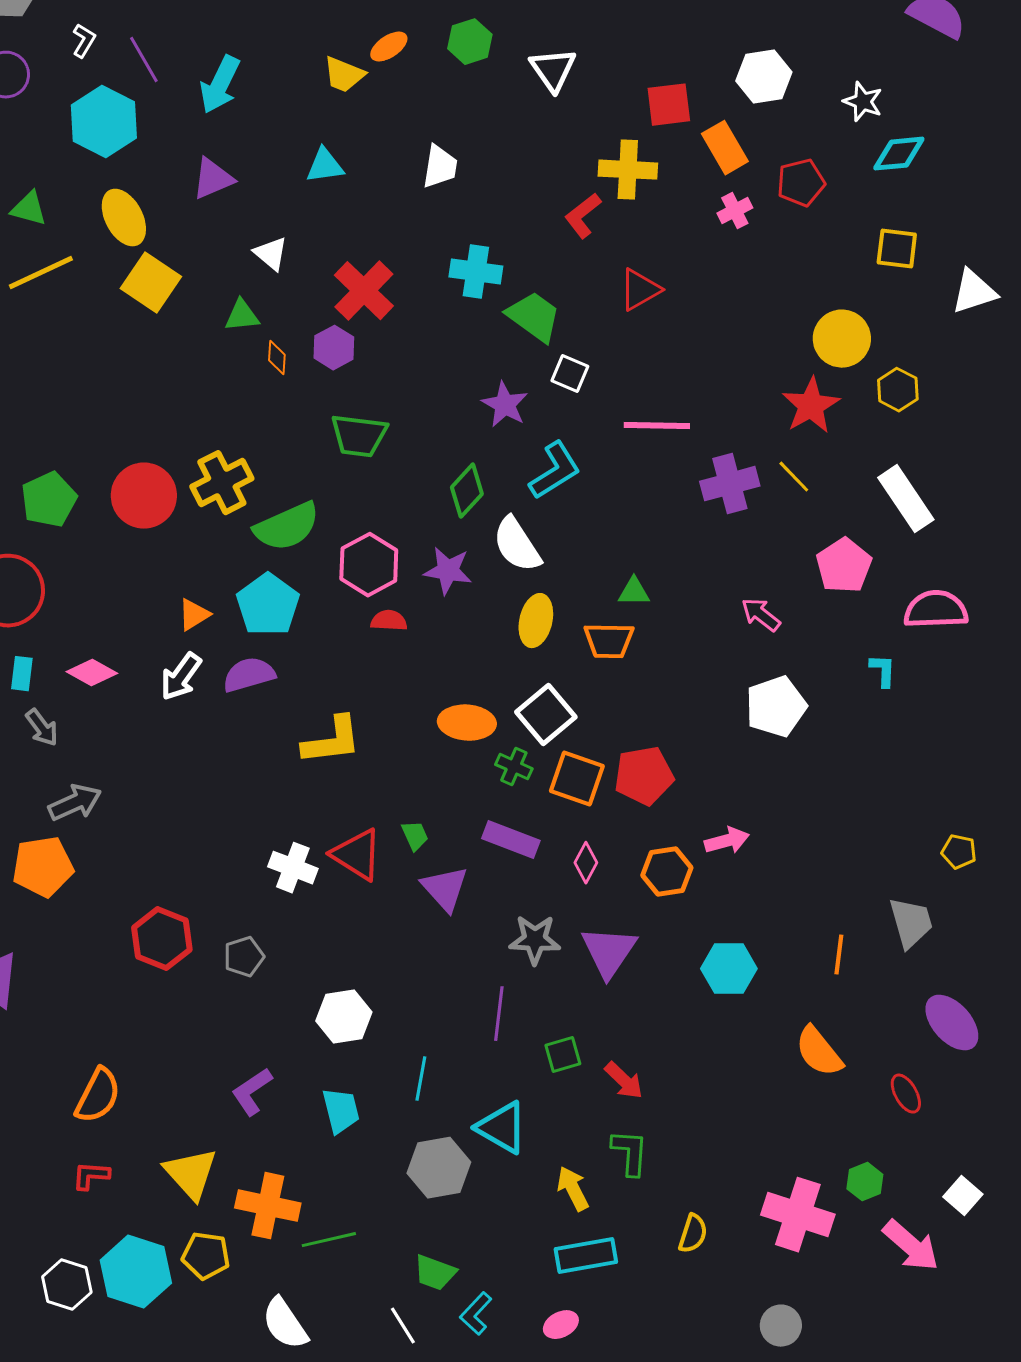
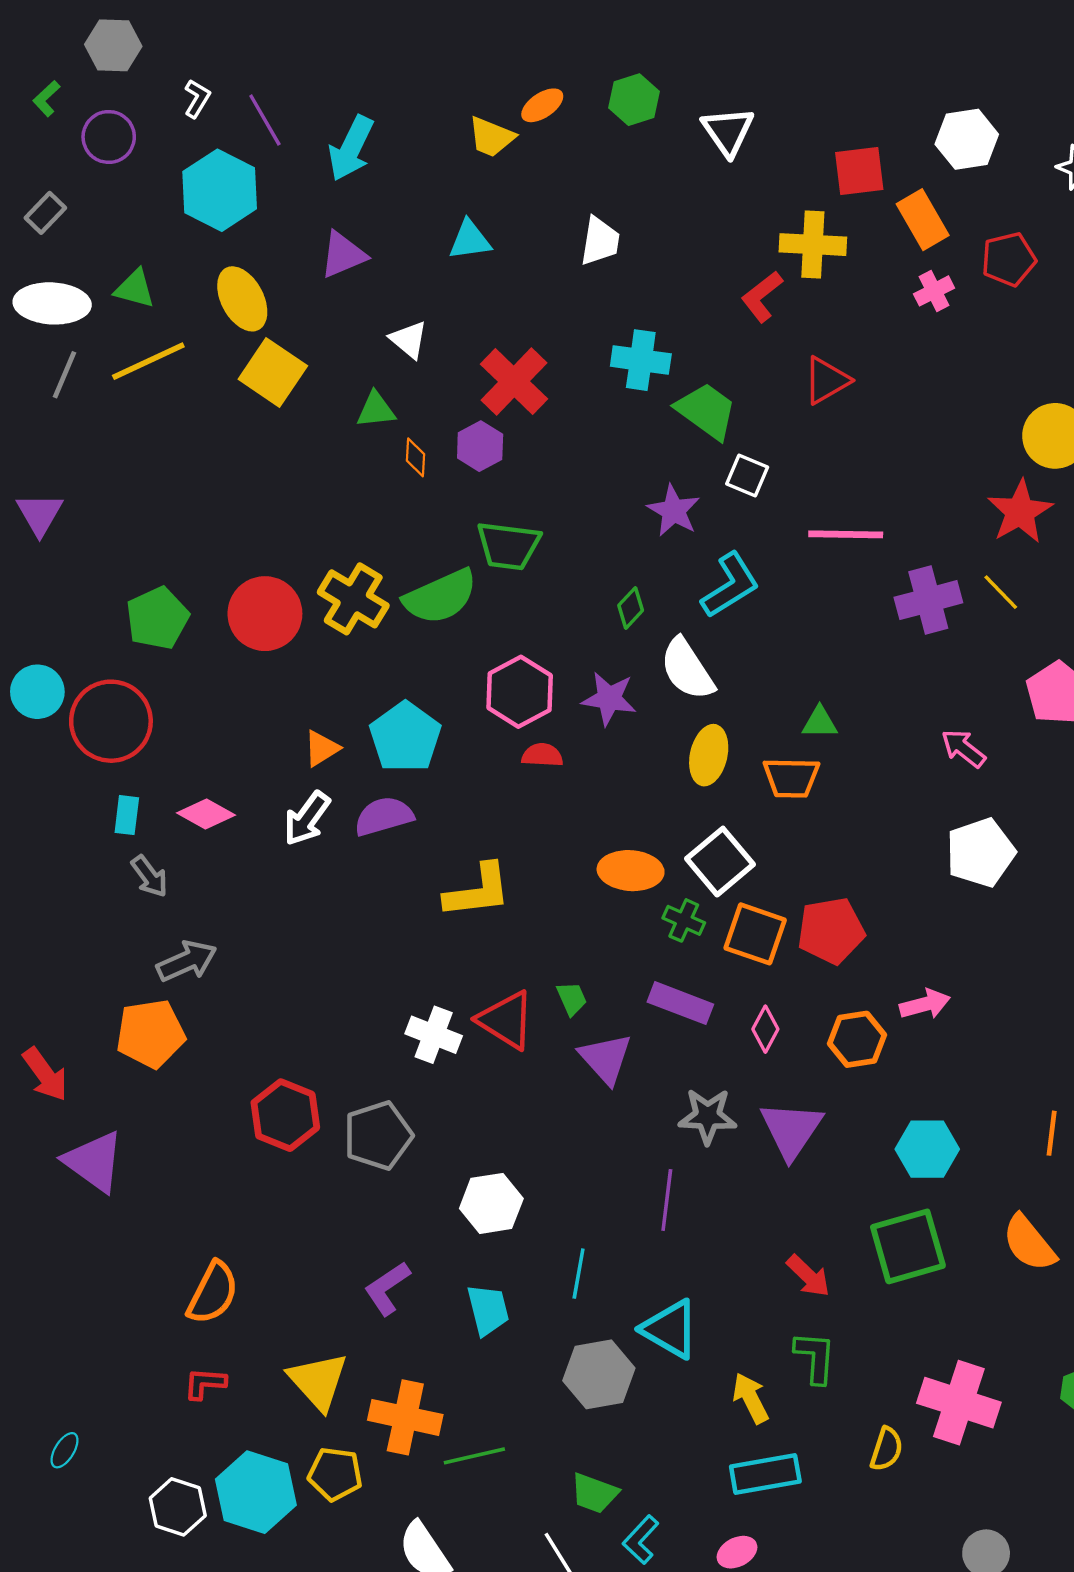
yellow cross: (222, 483) -> (353, 599), turned -32
green diamond: (467, 491) -> (631, 608), size x0.7
green semicircle: (287, 527) -> (440, 597), moved
gray pentagon: (244, 957) -> (378, 1136), size x1.5
green square: (563, 1055) -> (908, 1246), moved, size x1.8
pink cross: (798, 1215) -> (959, 1403), moved

